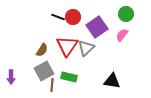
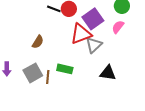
red triangle: (67, 46) -> (81, 34), moved, turned 35
gray triangle: (86, 48) -> (94, 45), moved
gray square: (44, 71) -> (33, 73), moved

